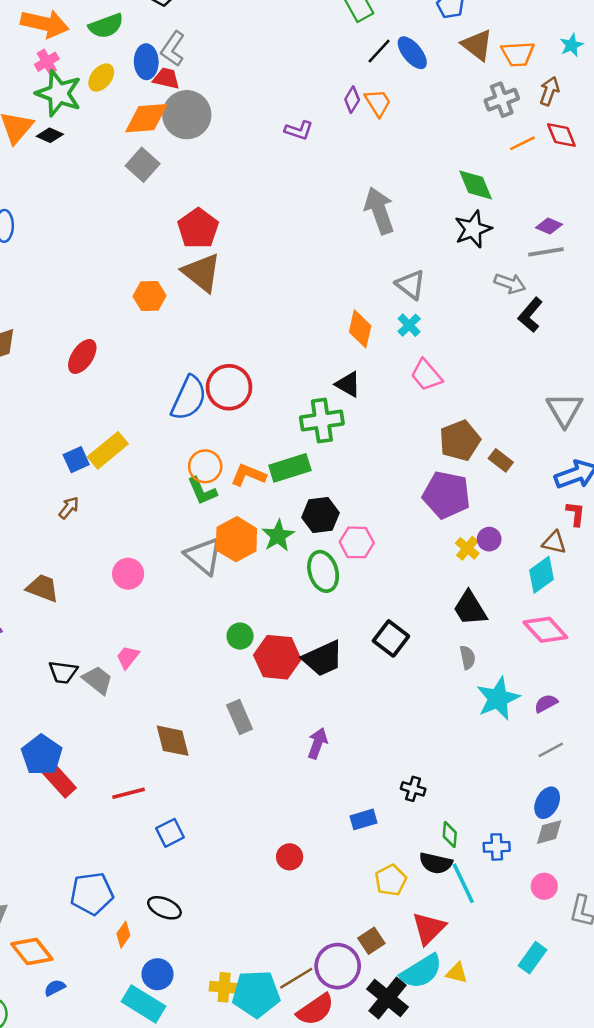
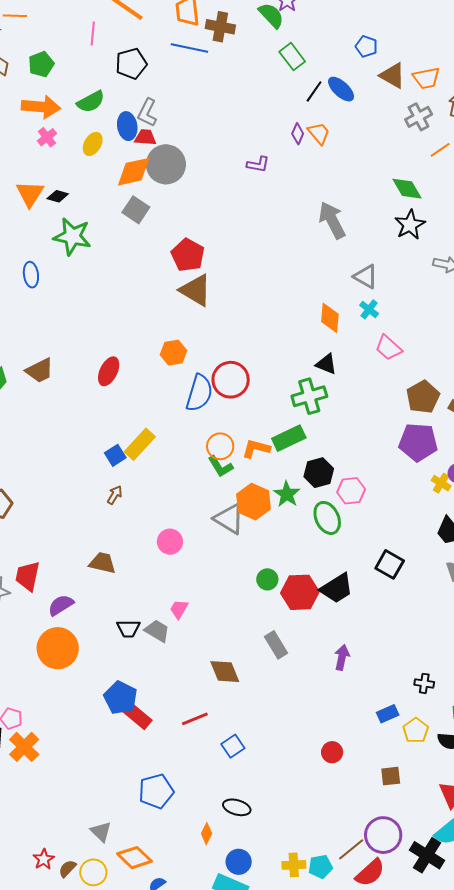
green star: (59, 93) -> (72, 236), moved
orange hexagon: (150, 296) -> (173, 353), moved
yellow pentagon: (391, 880) -> (416, 730), moved
blue pentagon: (92, 894) -> (156, 791), moved
brown square: (371, 941) -> (391, 776), moved, turned 35
cyan pentagon: (256, 994) -> (320, 867), size x0.6

